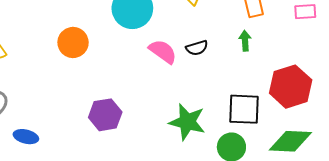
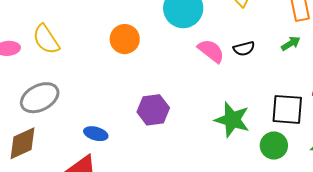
green arrow: (245, 41) -> (291, 43), turned 60
blue ellipse: (26, 137) -> (96, 134), moved

